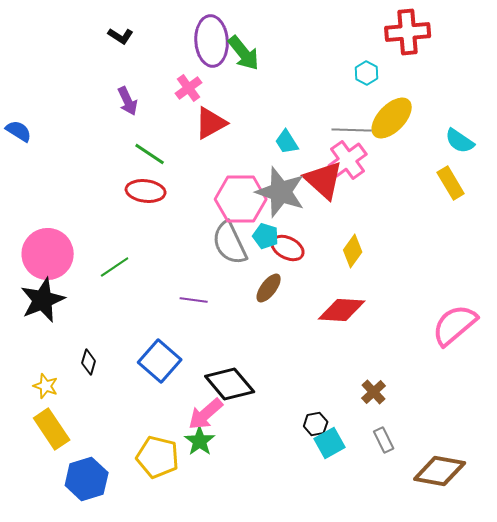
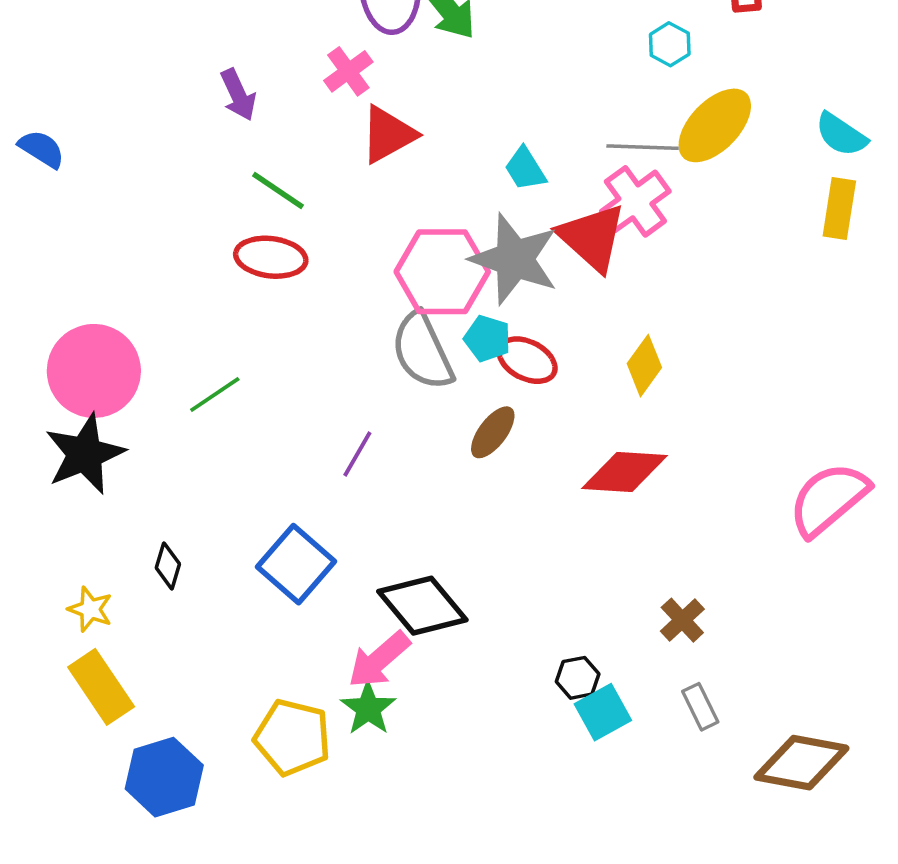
cyan semicircle: (460, 141) -> (841, 134), moved
yellow rectangle: (451, 183) -> (839, 209), moved, turned 40
purple line: (194, 300) -> (357, 454), turned -68

